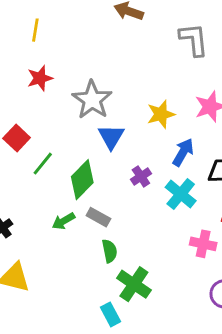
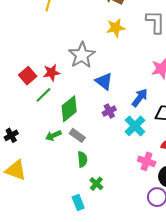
red star: (40, 78) -> (52, 73), moved
yellow star: (161, 114) -> (116, 28), moved
blue triangle: (111, 137) -> (104, 81), moved, turned -30
green cross: (134, 284) -> (96, 184), size x0.6

